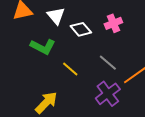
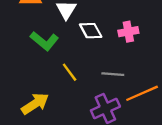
gray line: (108, 63) -> (113, 74), turned -48

